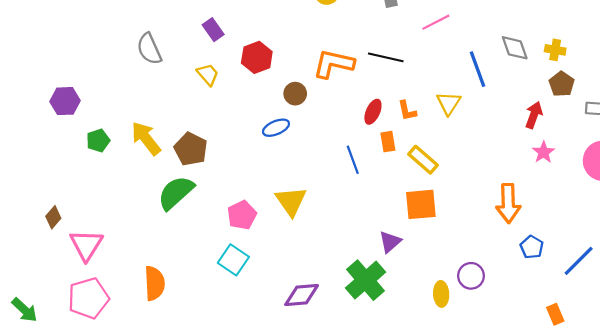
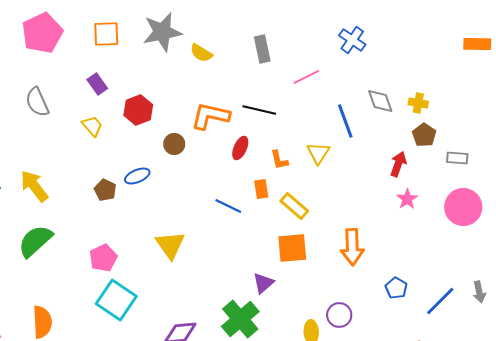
red ellipse: (373, 112) -> (240, 148), moved
blue ellipse: (276, 128) -> (137, 176), moved
brown pentagon: (191, 149) -> (105, 190), moved, size x0.7
blue line: (353, 160) -> (228, 206), turned -44
green semicircle: (176, 193) -> (35, 241), moved
orange arrow: (508, 203) -> (352, 247), moved
pink pentagon: (242, 215) -> (103, 258), moved
cyan square: (233, 260) -> (116, 300), size x1.4

